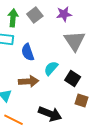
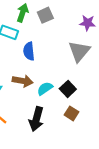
purple star: (64, 14) -> (88, 23), moved
cyan semicircle: (51, 68) -> (45, 89), moved
black arrow: (50, 114) -> (36, 119), turned 70

